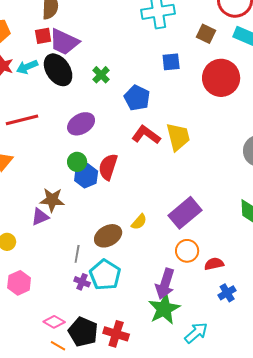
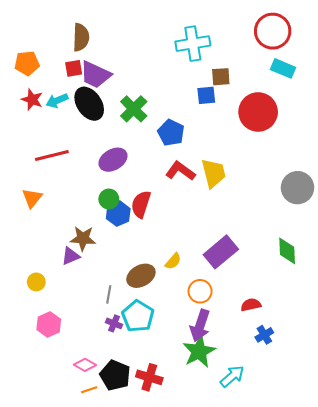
brown square: (206, 34) -> (221, 77), moved, turned -30
green cross: (101, 75) -> (134, 109), size x1.5
orange circle: (187, 251) -> (200, 291), moved
orange line: (58, 346) -> (89, 390), turned -49

